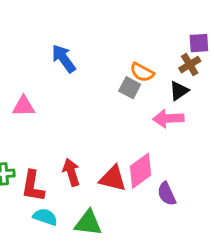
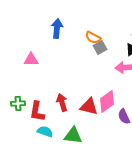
blue arrow: (64, 58) -> (57, 28), turned 42
orange semicircle: (142, 72) -> (93, 38), moved
gray square: (130, 88) -> (100, 48), turned 32

